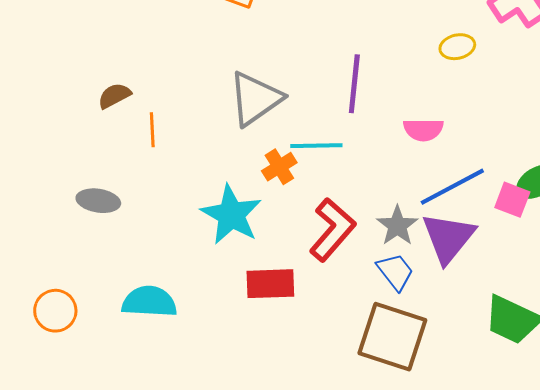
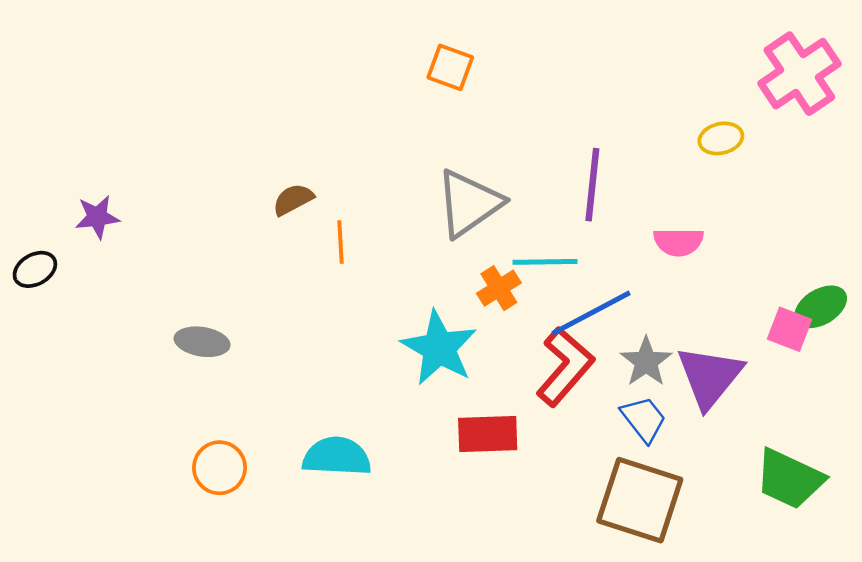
blue line: (452, 187) -> (591, 313), moved
gray ellipse: (98, 201) -> (202, 342), moved

